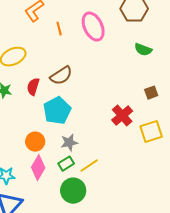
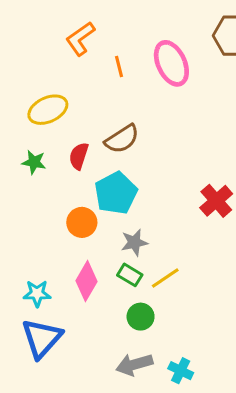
orange circle: (35, 142) -> (82, 222), moved
green rectangle: (66, 164) -> (130, 275), turned 63
green circle: (73, 191) -> (141, 317), size x0.7

